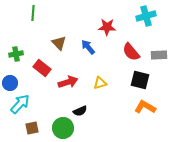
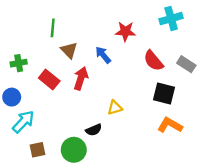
green line: (33, 13) -> (53, 28), moved
gray rectangle: (159, 55) -> (186, 64), turned 35
red arrow: (68, 82) -> (81, 78), moved, turned -54
yellow triangle: (100, 83) -> (115, 108), moved

